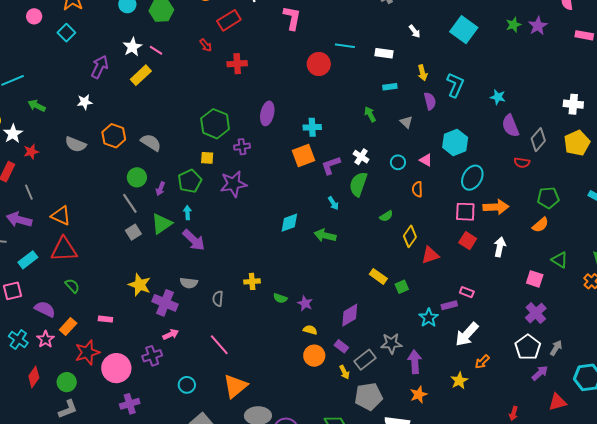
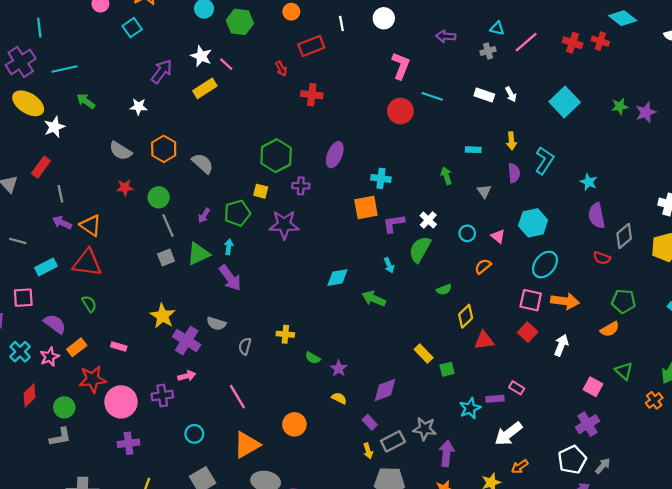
pink L-shape: (292, 18) -> (401, 66), moved
white star: (132, 47) -> (201, 56), turned -30
white rectangle: (384, 53) -> (484, 95), moved
red star: (31, 152) -> (125, 188), moved
green circle: (137, 177) -> (159, 197), moved
orange semicircle: (417, 189) -> (483, 266), turned 42
purple arrow: (19, 220) -> (62, 223), moved, size x0.7
orange circle: (314, 356) -> (294, 424), moved

